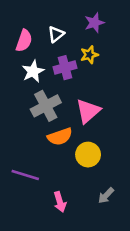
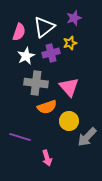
white triangle: (56, 34) -> (44, 27), size x1.6
gray cross: (46, 106) -> (36, 83), turned 35
pink triangle: (88, 111) -> (69, 87), turned -30
gray arrow: (106, 195) -> (87, 137), moved, size x1.5

